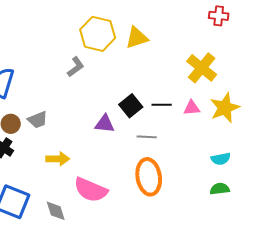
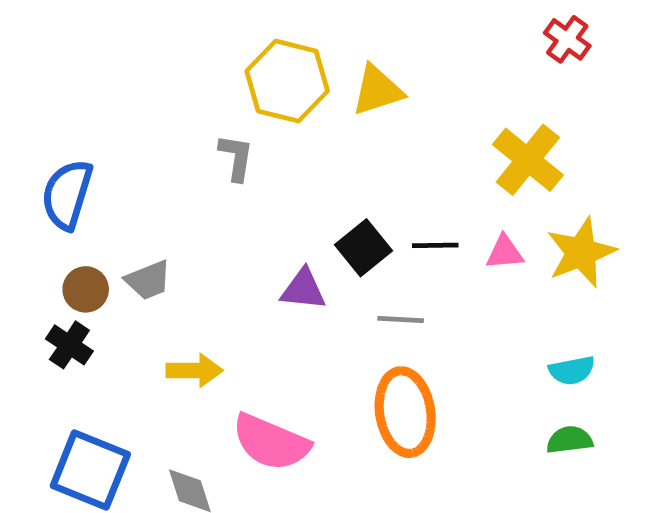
red cross: (219, 16) -> (567, 39), turned 30
gray L-shape: (76, 67) -> (236, 157), turned -45

